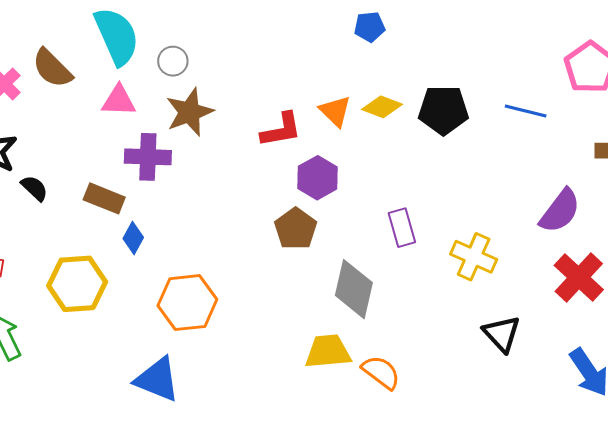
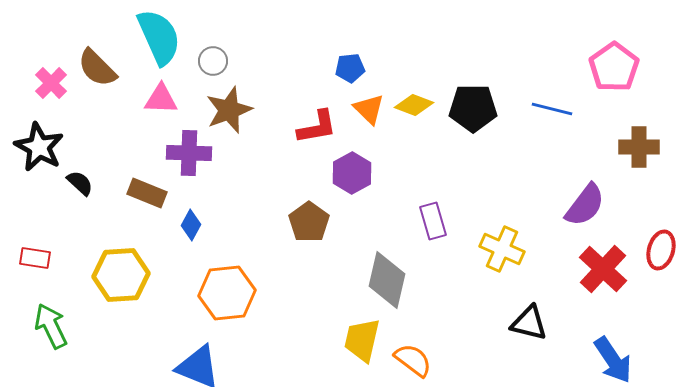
blue pentagon: (370, 27) -> (350, 68), moved
brown pentagon: (296, 229) -> (309, 222), moved
blue diamond: (133, 238) -> (191, 225), moved
black triangle: (502, 334) -> (529, 323), turned -33
yellow trapezoid: (328, 351) -> (362, 340), turned -72

